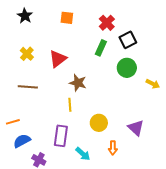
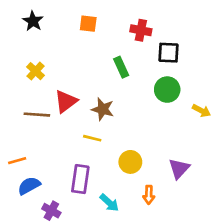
red cross: (107, 23) -> (141, 30), turned -35
black square: (128, 40) -> (169, 53), turned 30
green rectangle: (101, 48) -> (121, 67), moved, turned -49
red triangle: (58, 59) -> (66, 101), moved
yellow line: (70, 105) -> (92, 138), turned -72
purple triangle: (136, 128) -> (179, 169), turned 30

